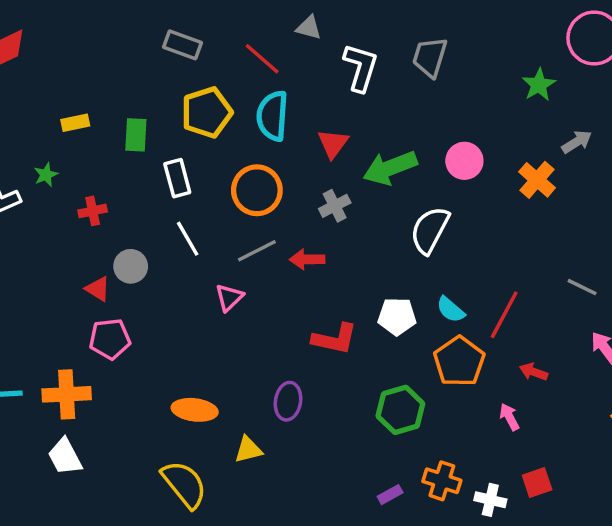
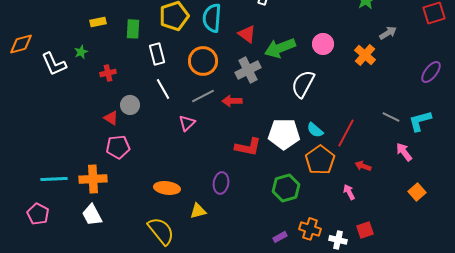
red triangle: (333, 144) -> (247, 34), turned -30
gray cross: (335, 206) -> (248, 70), size x1.4
white pentagon: (397, 316) -> (284, 134), size x1.4

